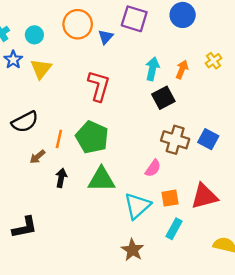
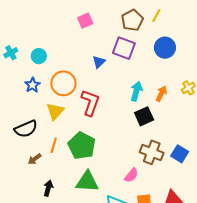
orange circle: (78, 24) -> (63, 83), moved
blue star: (13, 60) -> (32, 85), moved
yellow triangle: (41, 69) -> (55, 111), moved
black arrow: (61, 178) -> (48, 188), moved

